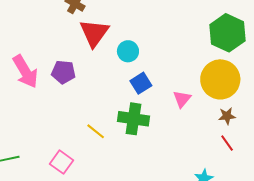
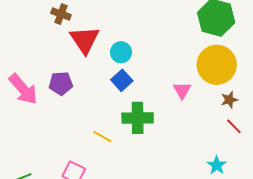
blue square: (141, 83) -> (122, 80), moved

